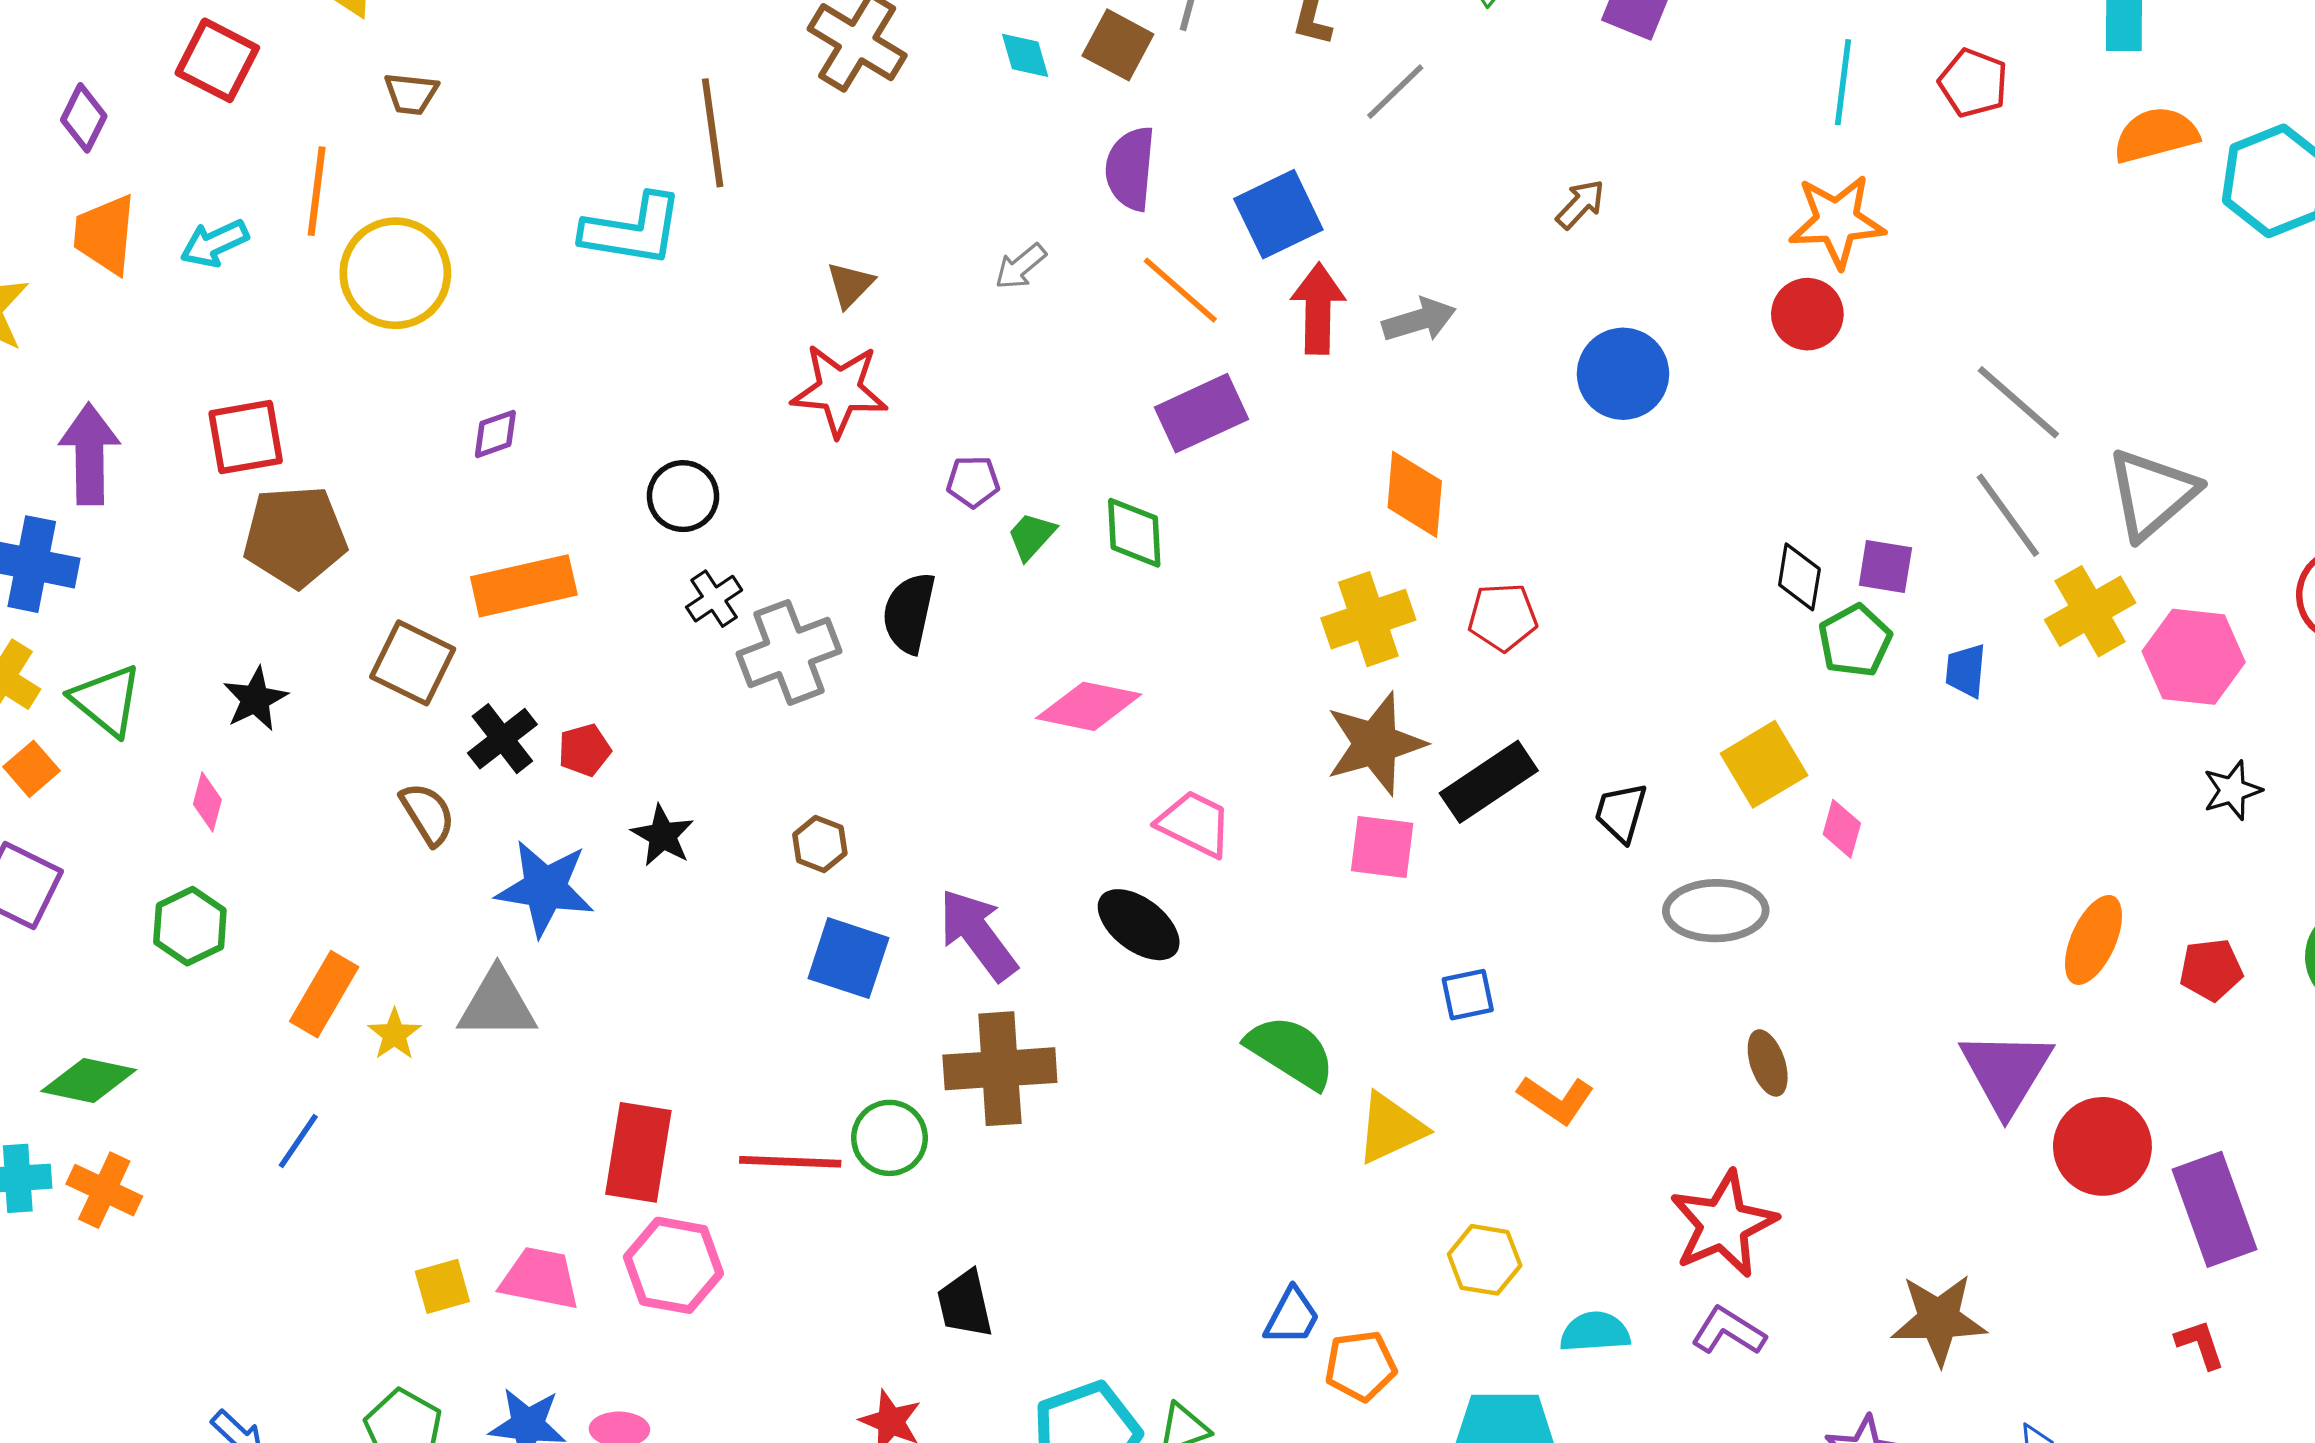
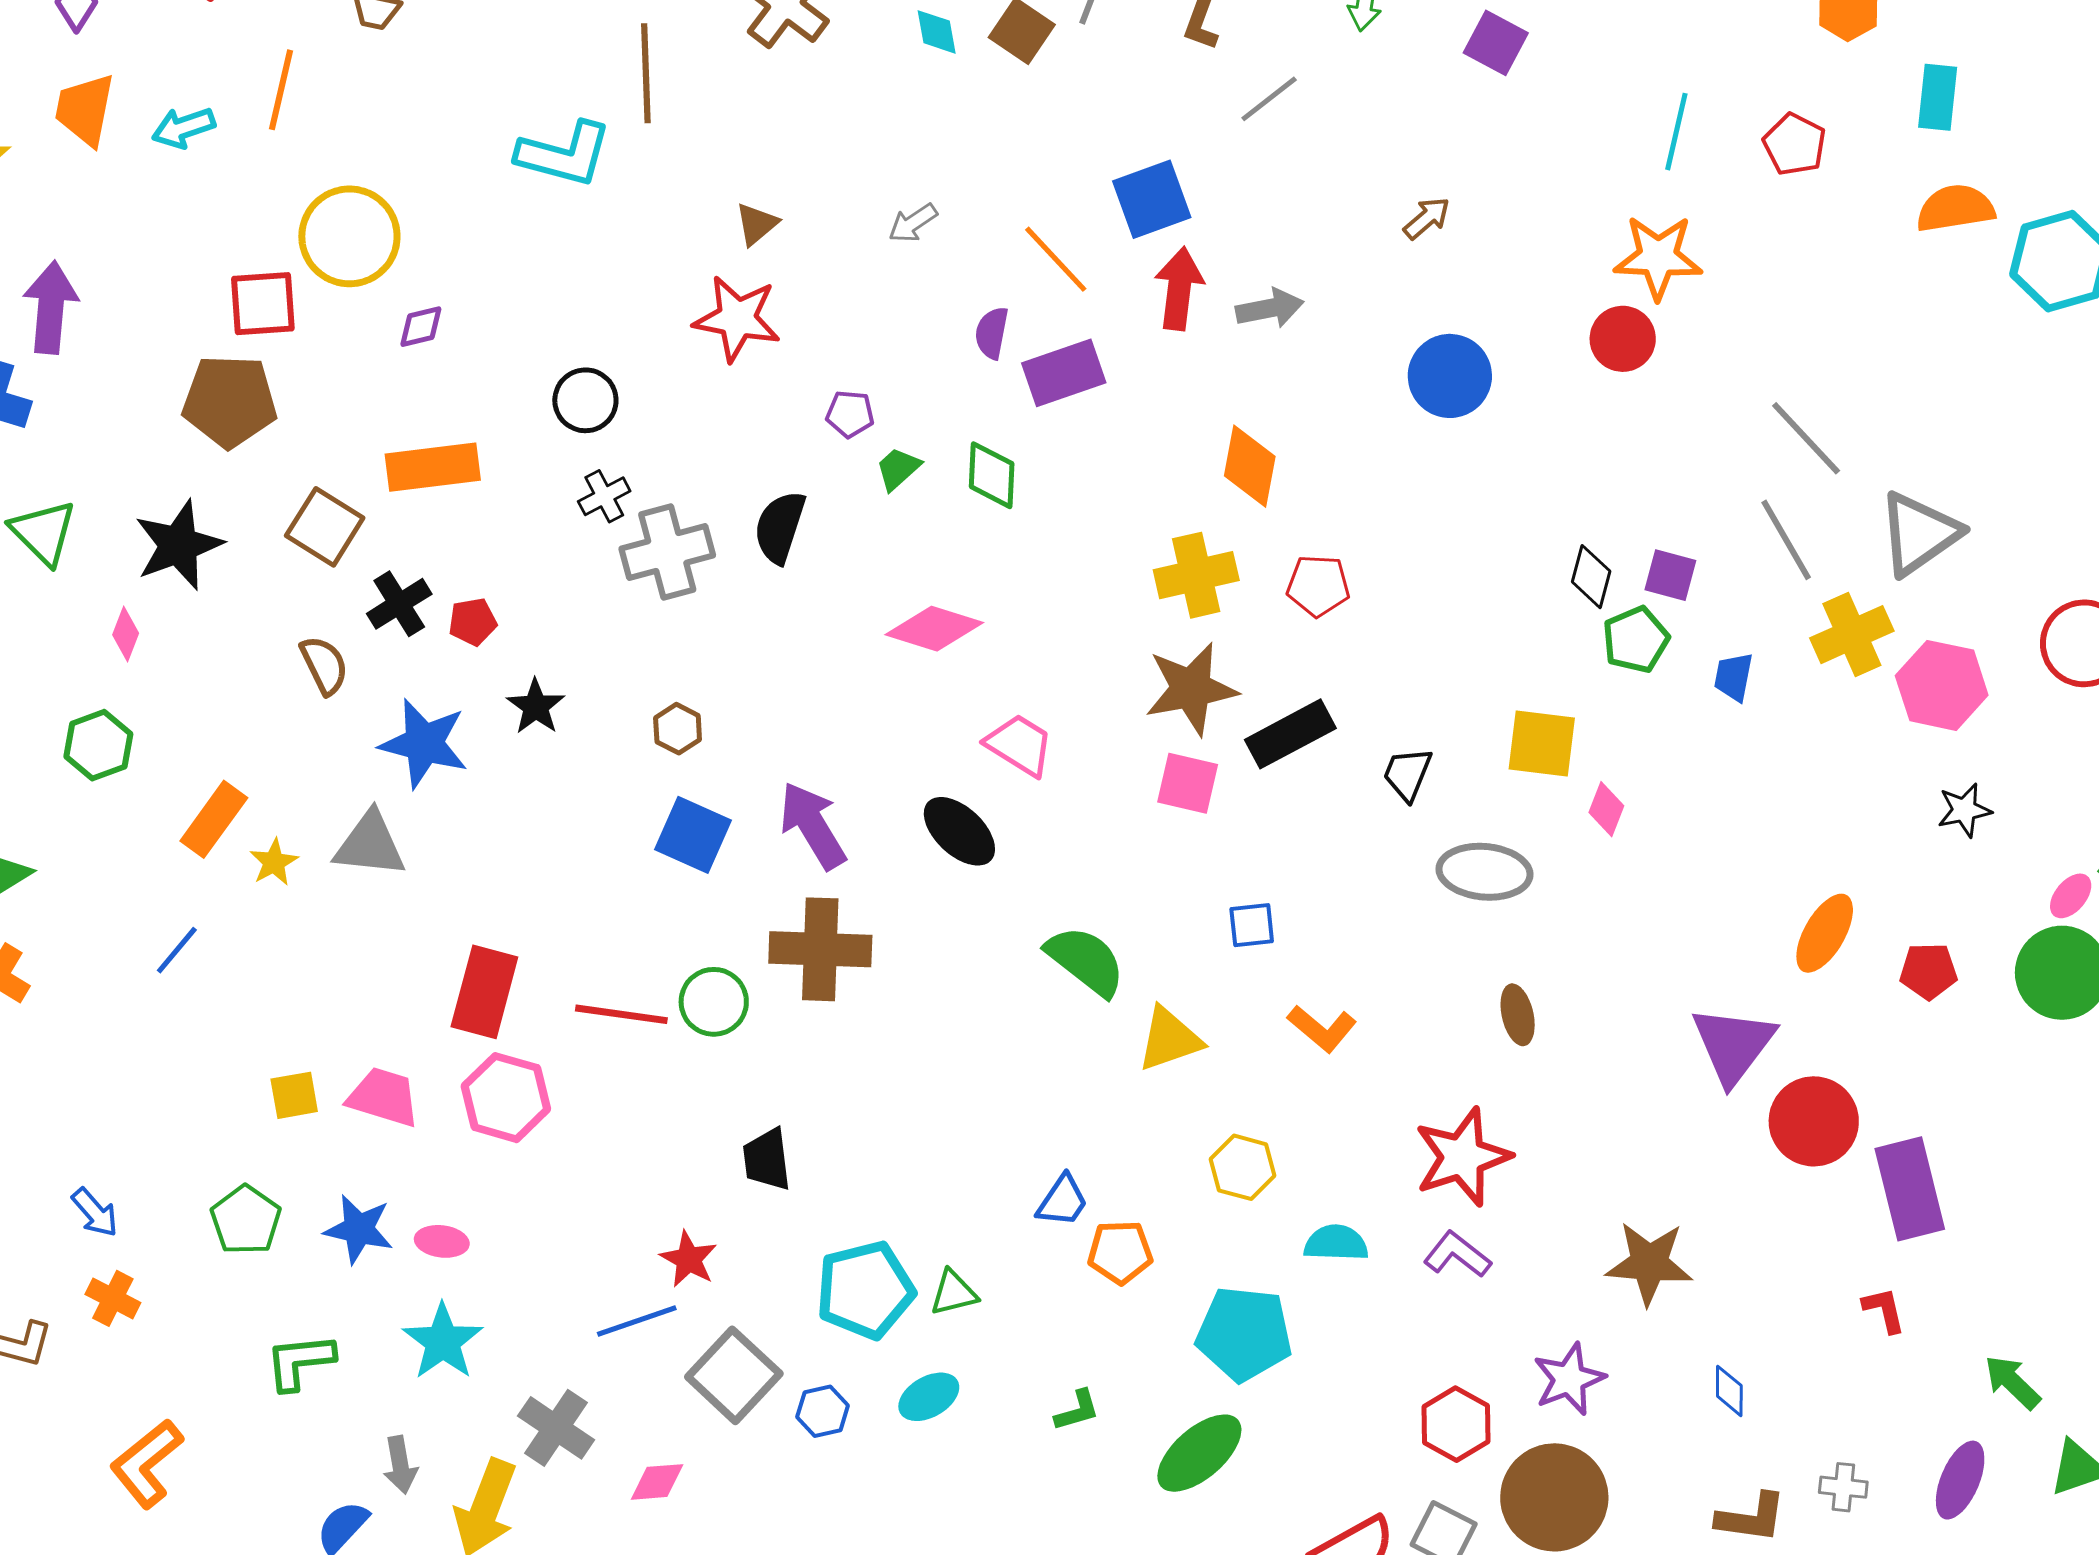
purple semicircle: (1130, 169) -> (992, 333), moved, size x0.7
yellow circle: (395, 273) -> (349, 236), moved
red square: (246, 437) -> (263, 304), moved
black star: (255, 699) -> (179, 545), size x1.5
yellow square: (1764, 764) -> (1542, 743), turned 32

